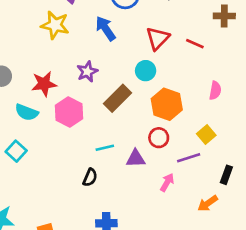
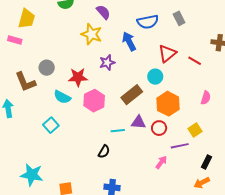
purple star: (87, 72) -> (107, 63), moved
purple triangle: (136, 158) -> (138, 122), moved
orange arrow: (208, 203) -> (202, 183), moved

